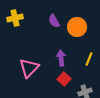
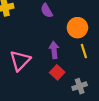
orange circle: (77, 27) -> (77, 28), moved
yellow line: (89, 59) -> (84, 51), turned -40

